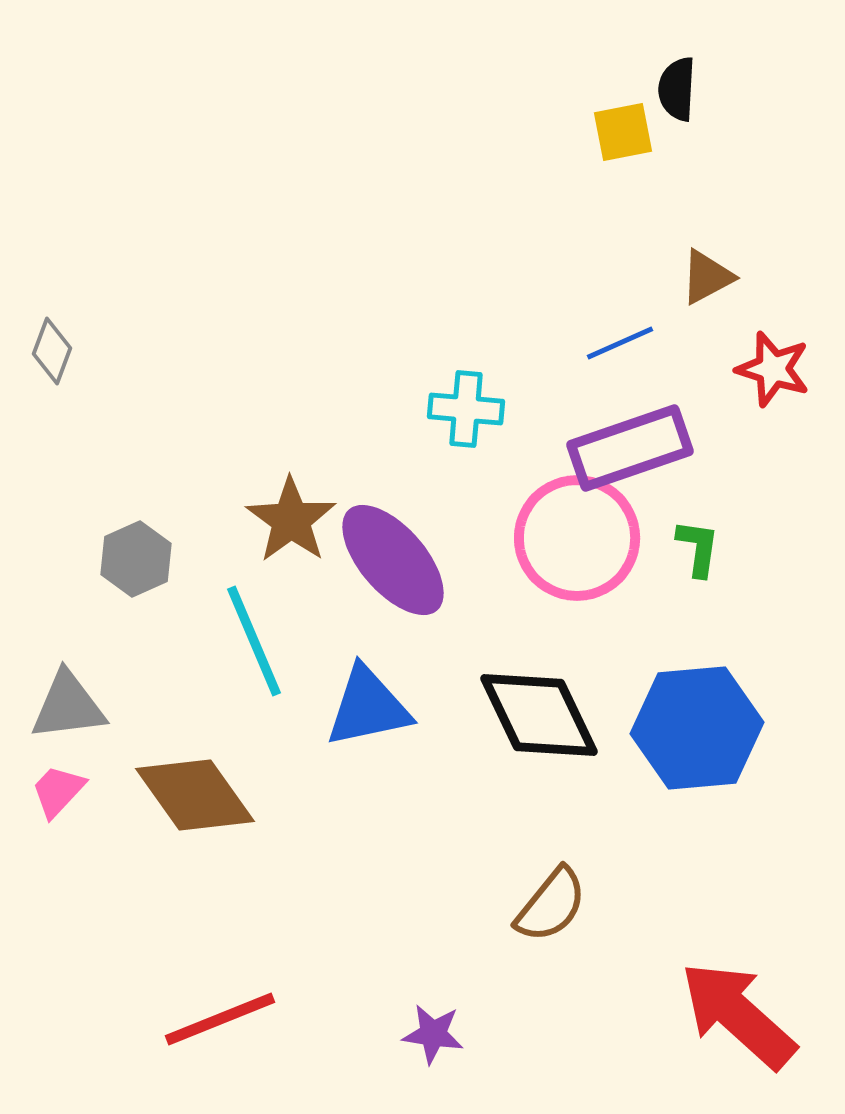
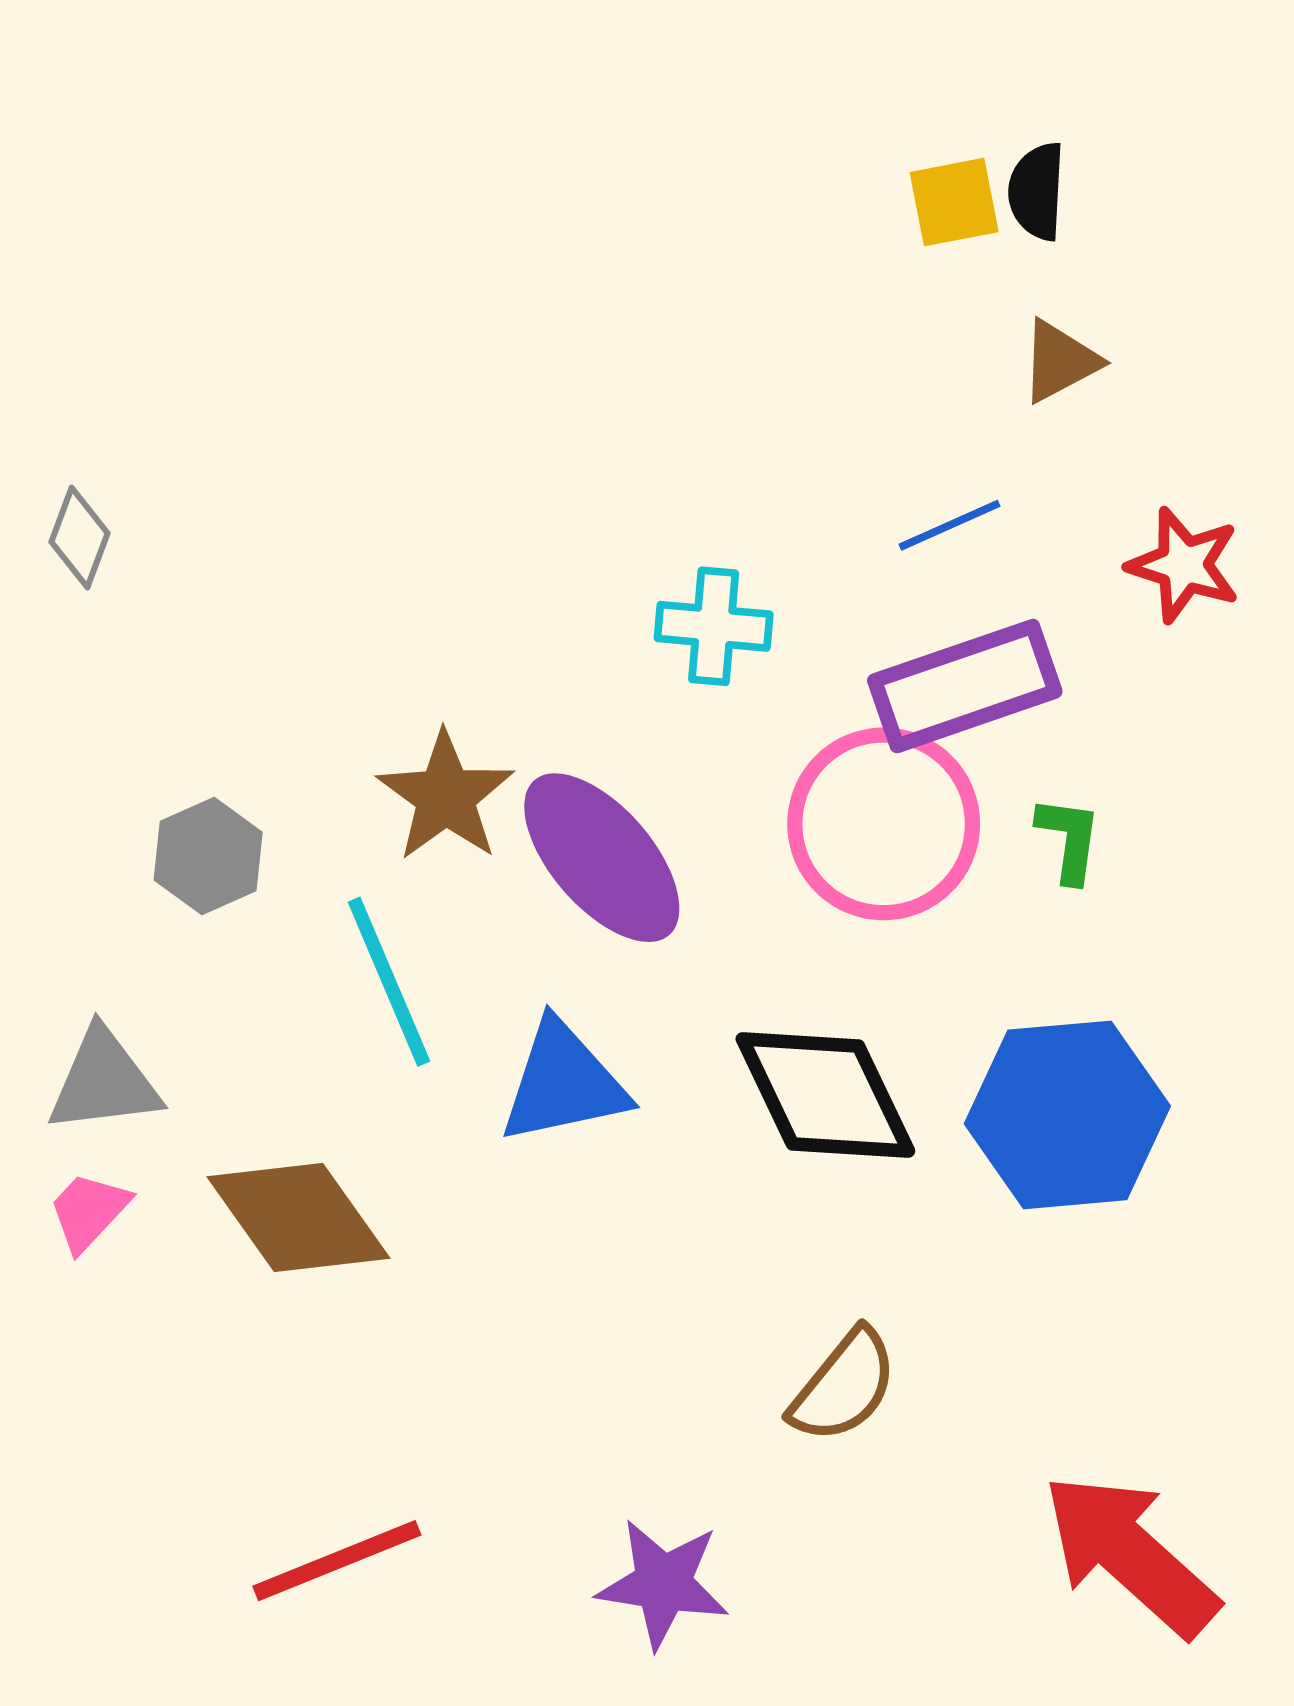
black semicircle: (677, 89) -> (1037, 191), moved
brown triangle: (707, 277) -> (1060, 361), moved
purple star: (433, 1034) -> (663, 1584), size x1.4

